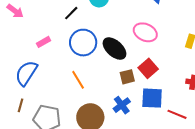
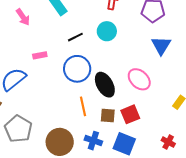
orange line: (78, 80) -> (83, 106), moved
blue cross: (122, 105) -> (93, 141), turned 36

